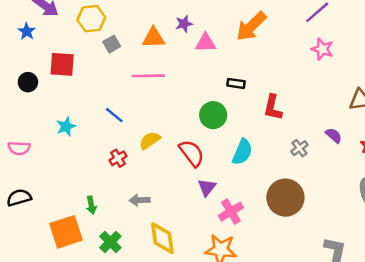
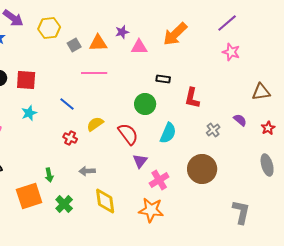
gray square: (112, 44) -> (74, 45), moved
red square: (62, 64) -> (26, 80), moved
red cross: (118, 158) -> (70, 138), turned -32

